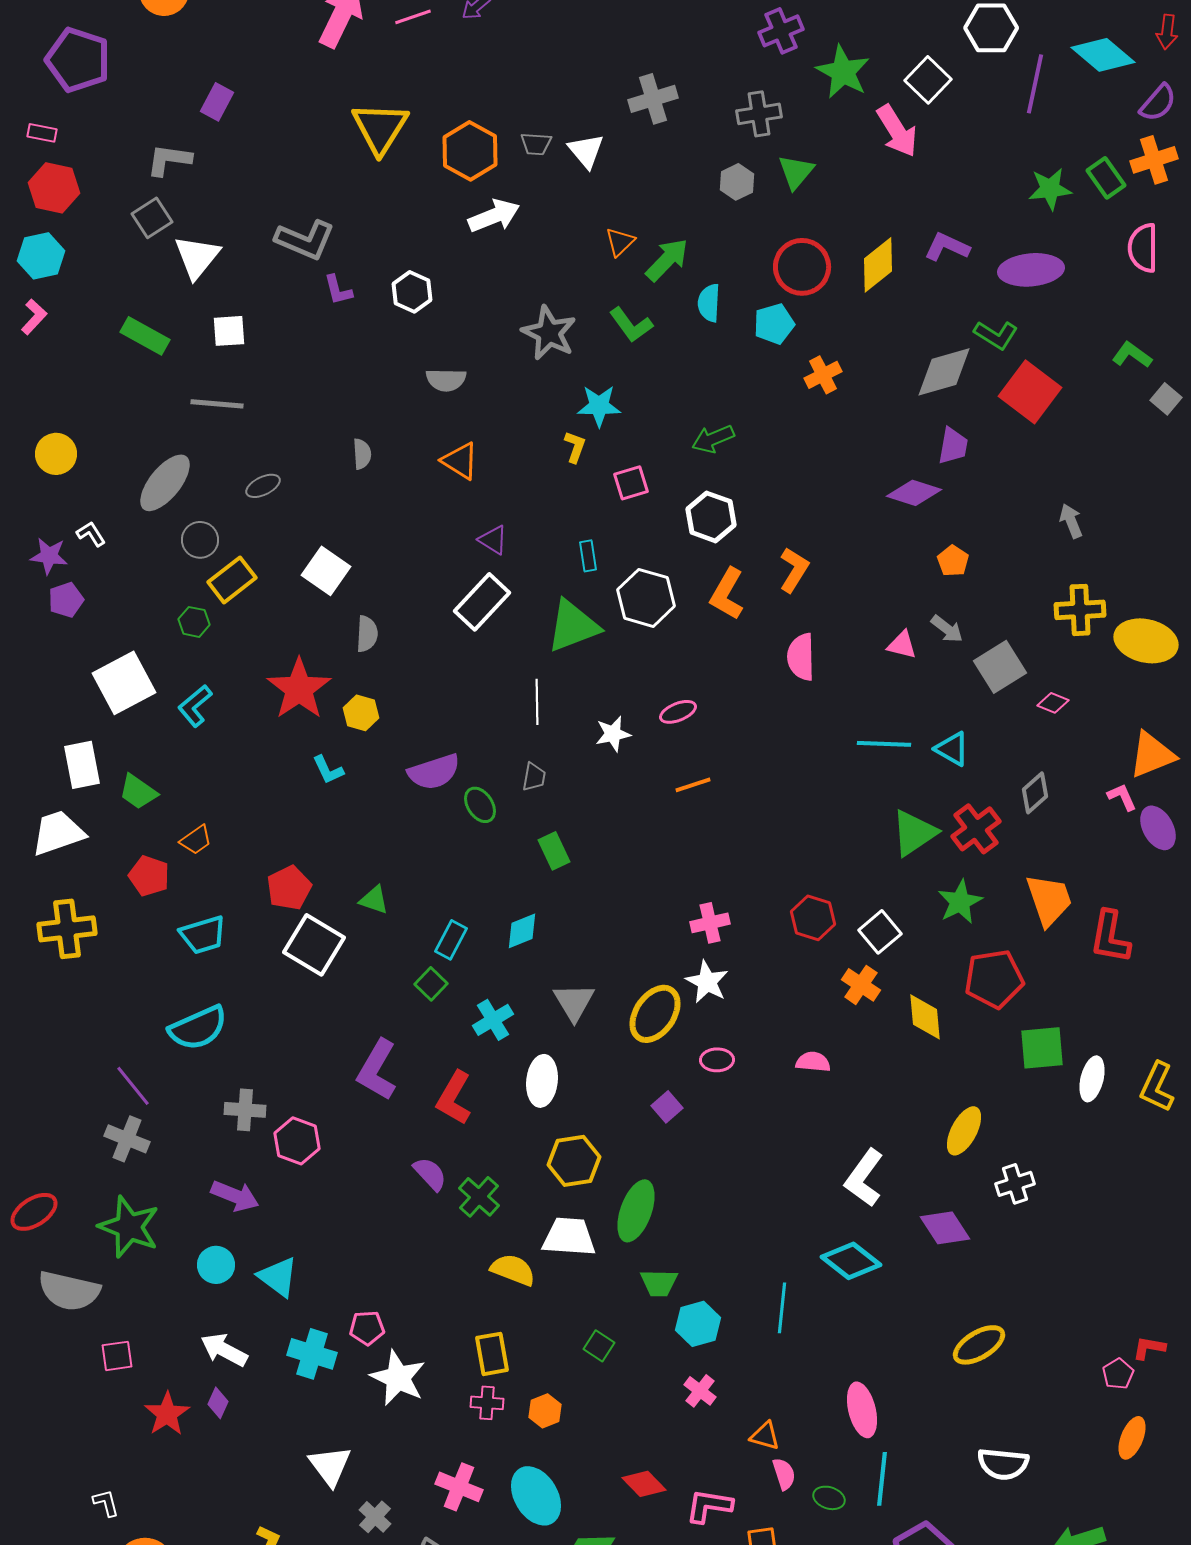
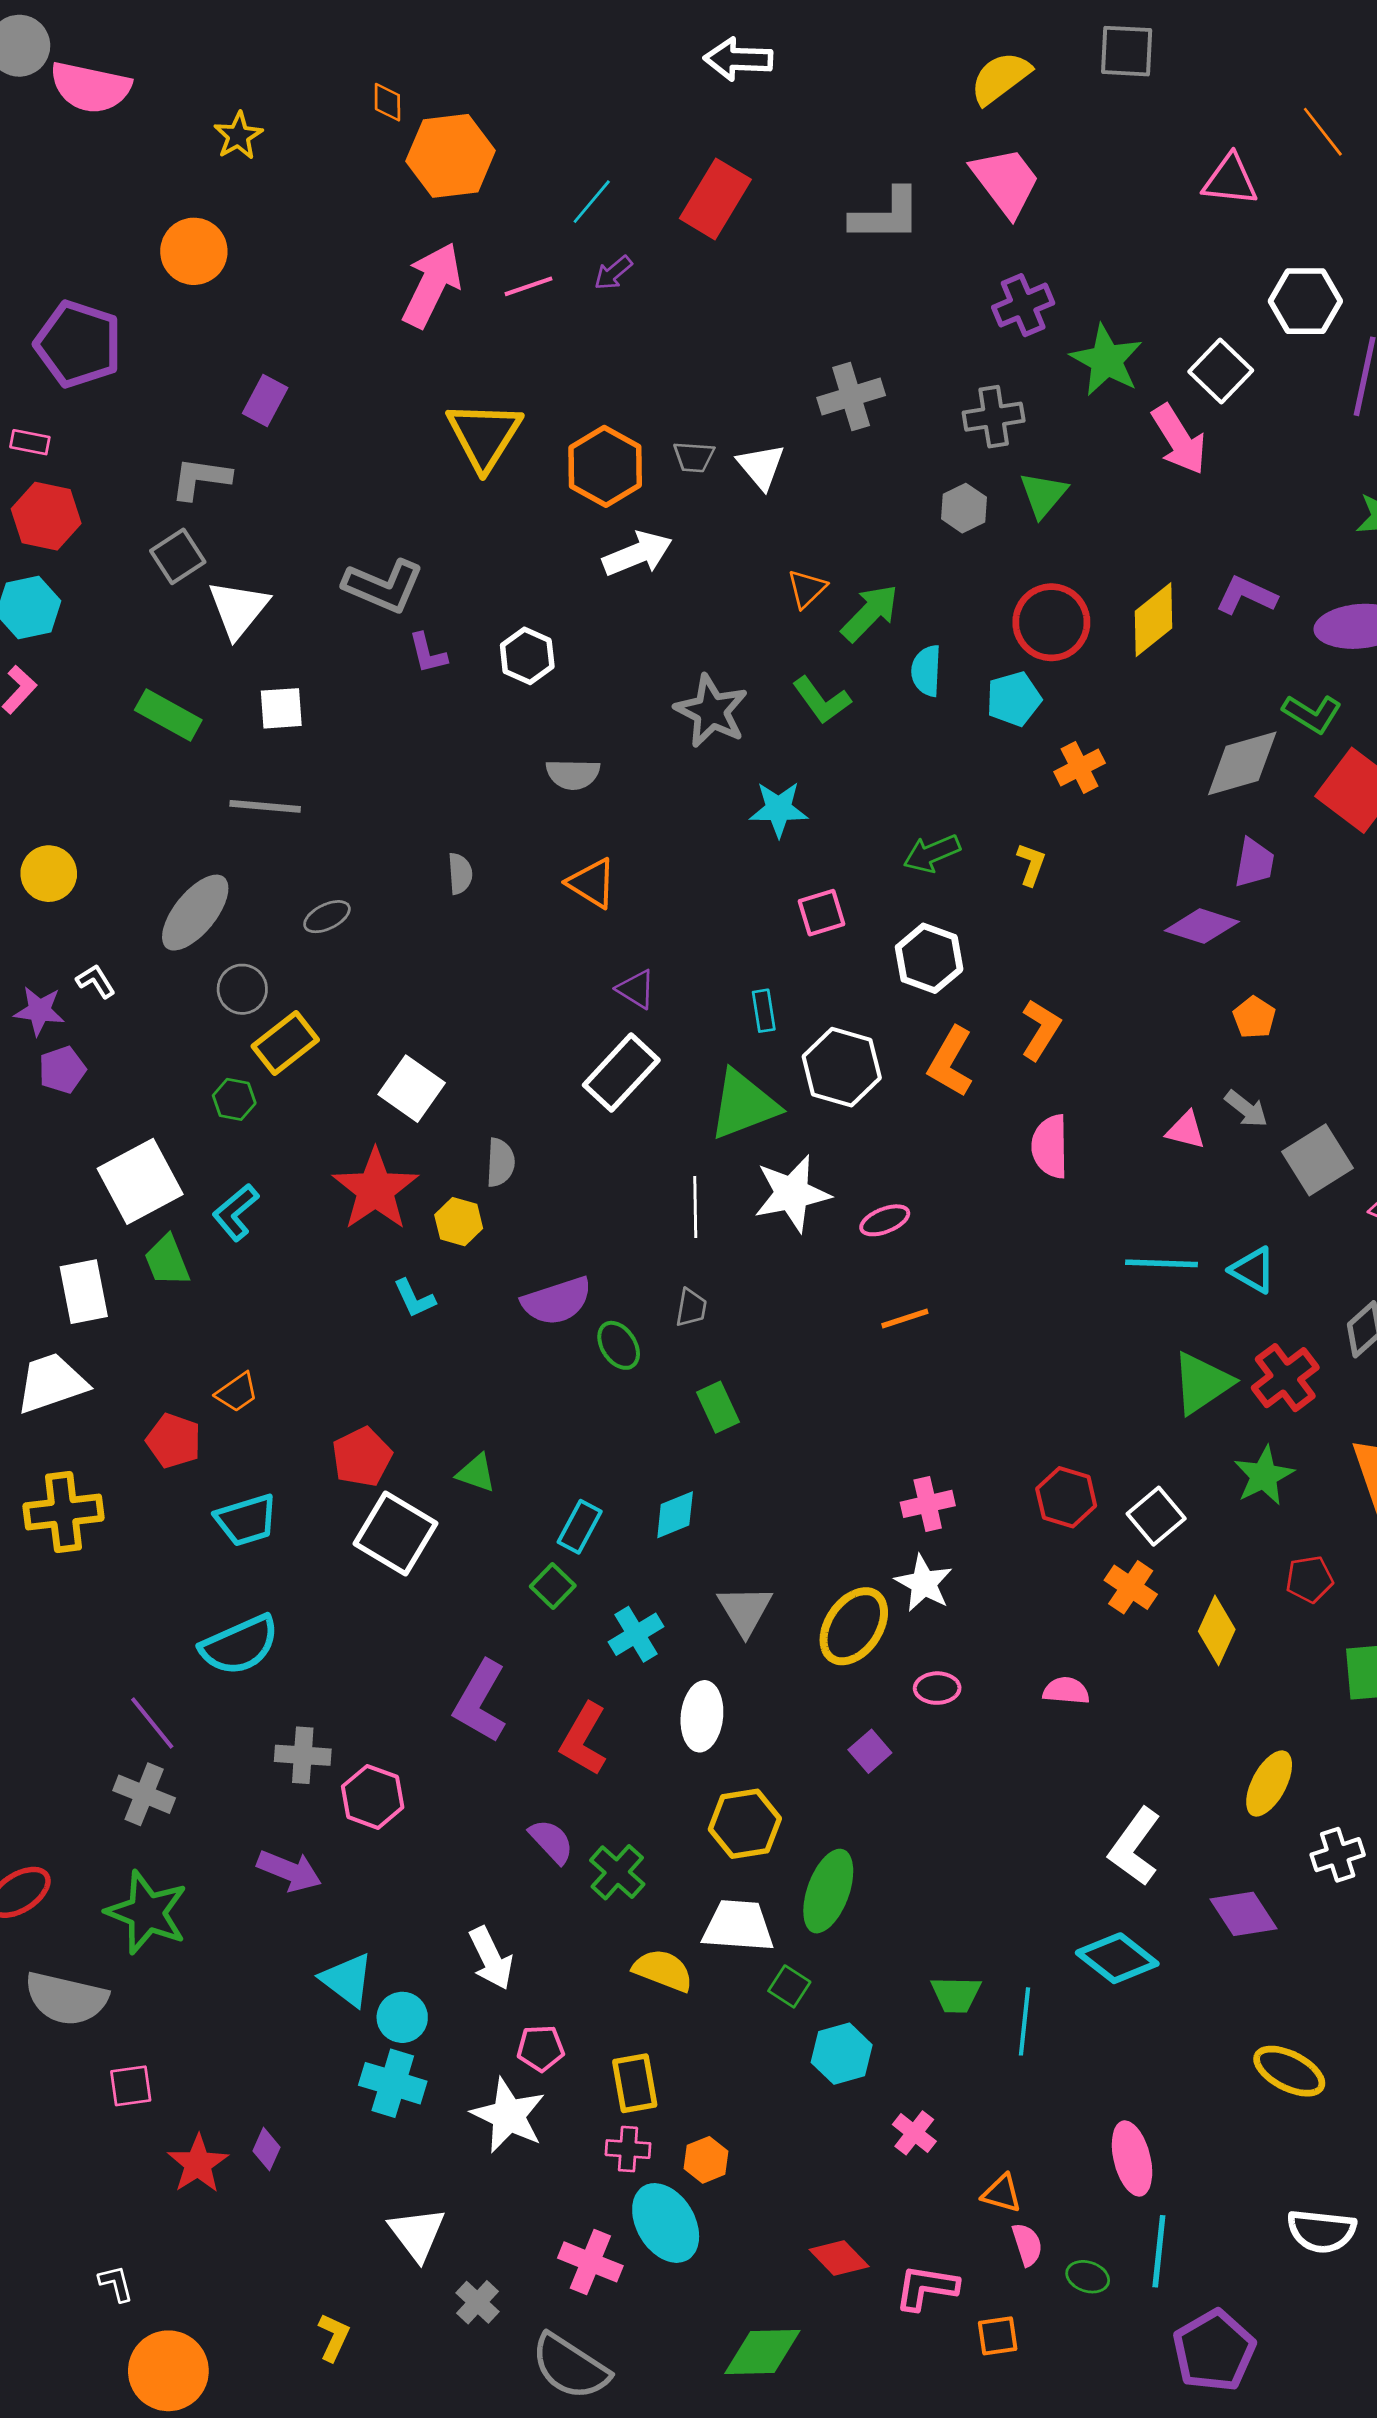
yellow L-shape: (575, 447) -> (1031, 864), moved
white square: (326, 571) -> (412, 1089), moved
gray semicircle: (367, 634) -> (500, 1163), moved
white star: (613, 734) -> (792, 1193), moved, size x1.6
green trapezoid: (138, 792) -> (167, 1261), moved, turned 33
red pentagon: (994, 979) -> (1309, 1579), size x0.6
yellow diamond: (925, 1017) -> (1217, 1630), turned 30
cyan circle: (216, 1265) -> (402, 2017), moved
green trapezoid: (659, 1283) -> (956, 1995), moved
cyan hexagon: (698, 1324) -> (842, 2054), moved
pink pentagon: (367, 1328) -> (541, 2048), moved
yellow ellipse: (979, 1345) -> (1289, 2071), turned 58
green square: (599, 1346) -> (789, 1986), moved
white arrow: (224, 1350) -> (491, 1958), moved, turned -144
cyan ellipse: (536, 1496) -> (666, 2223), moved

